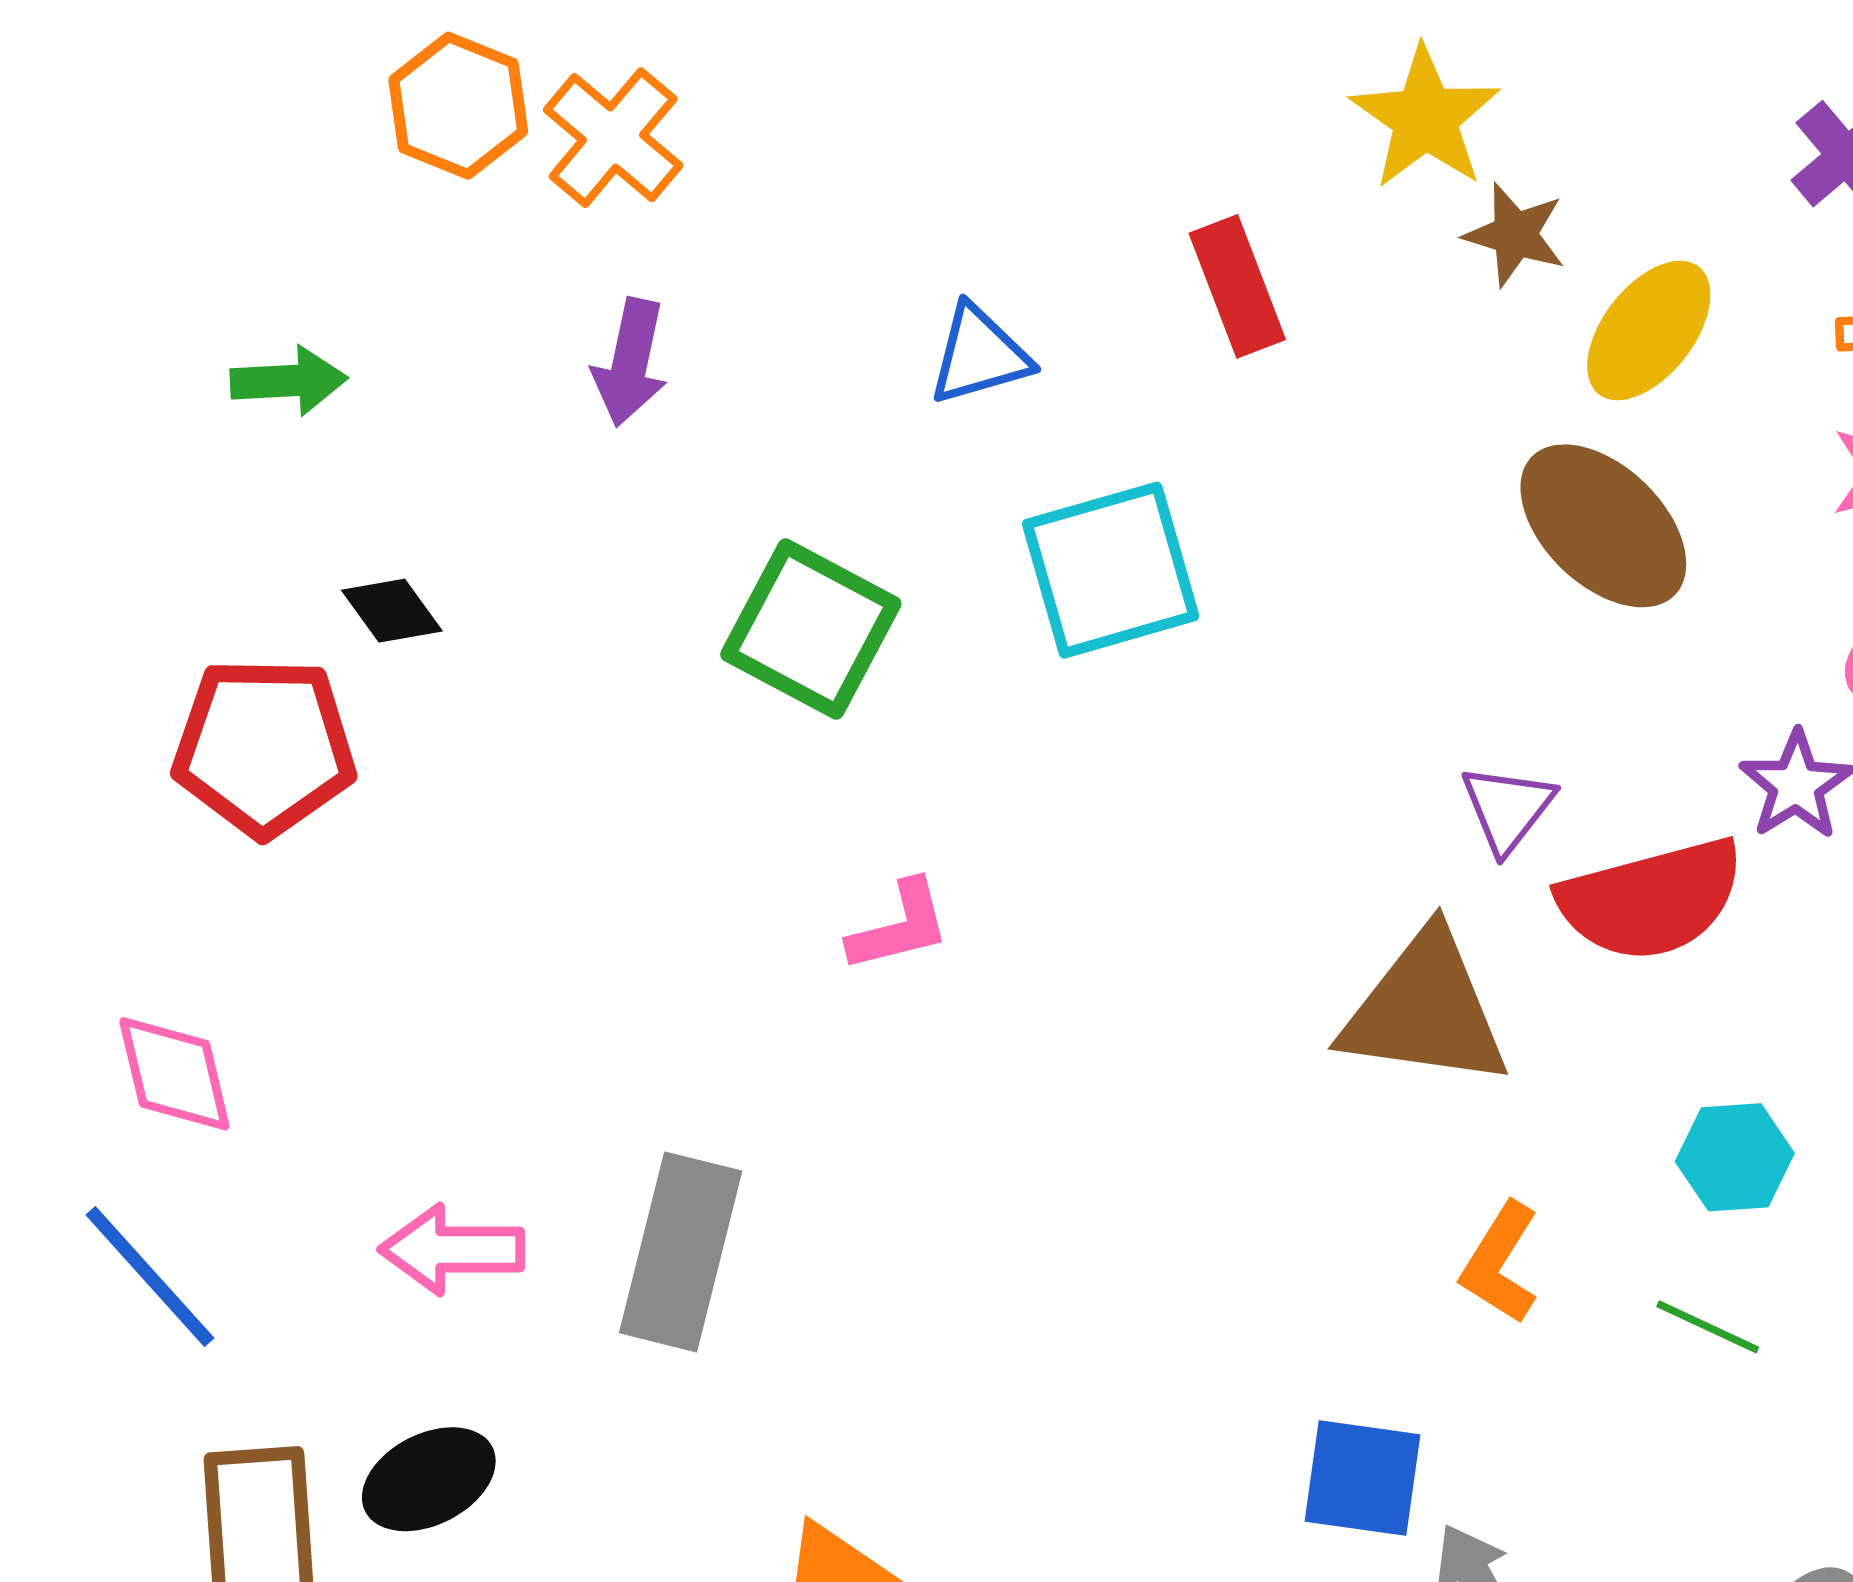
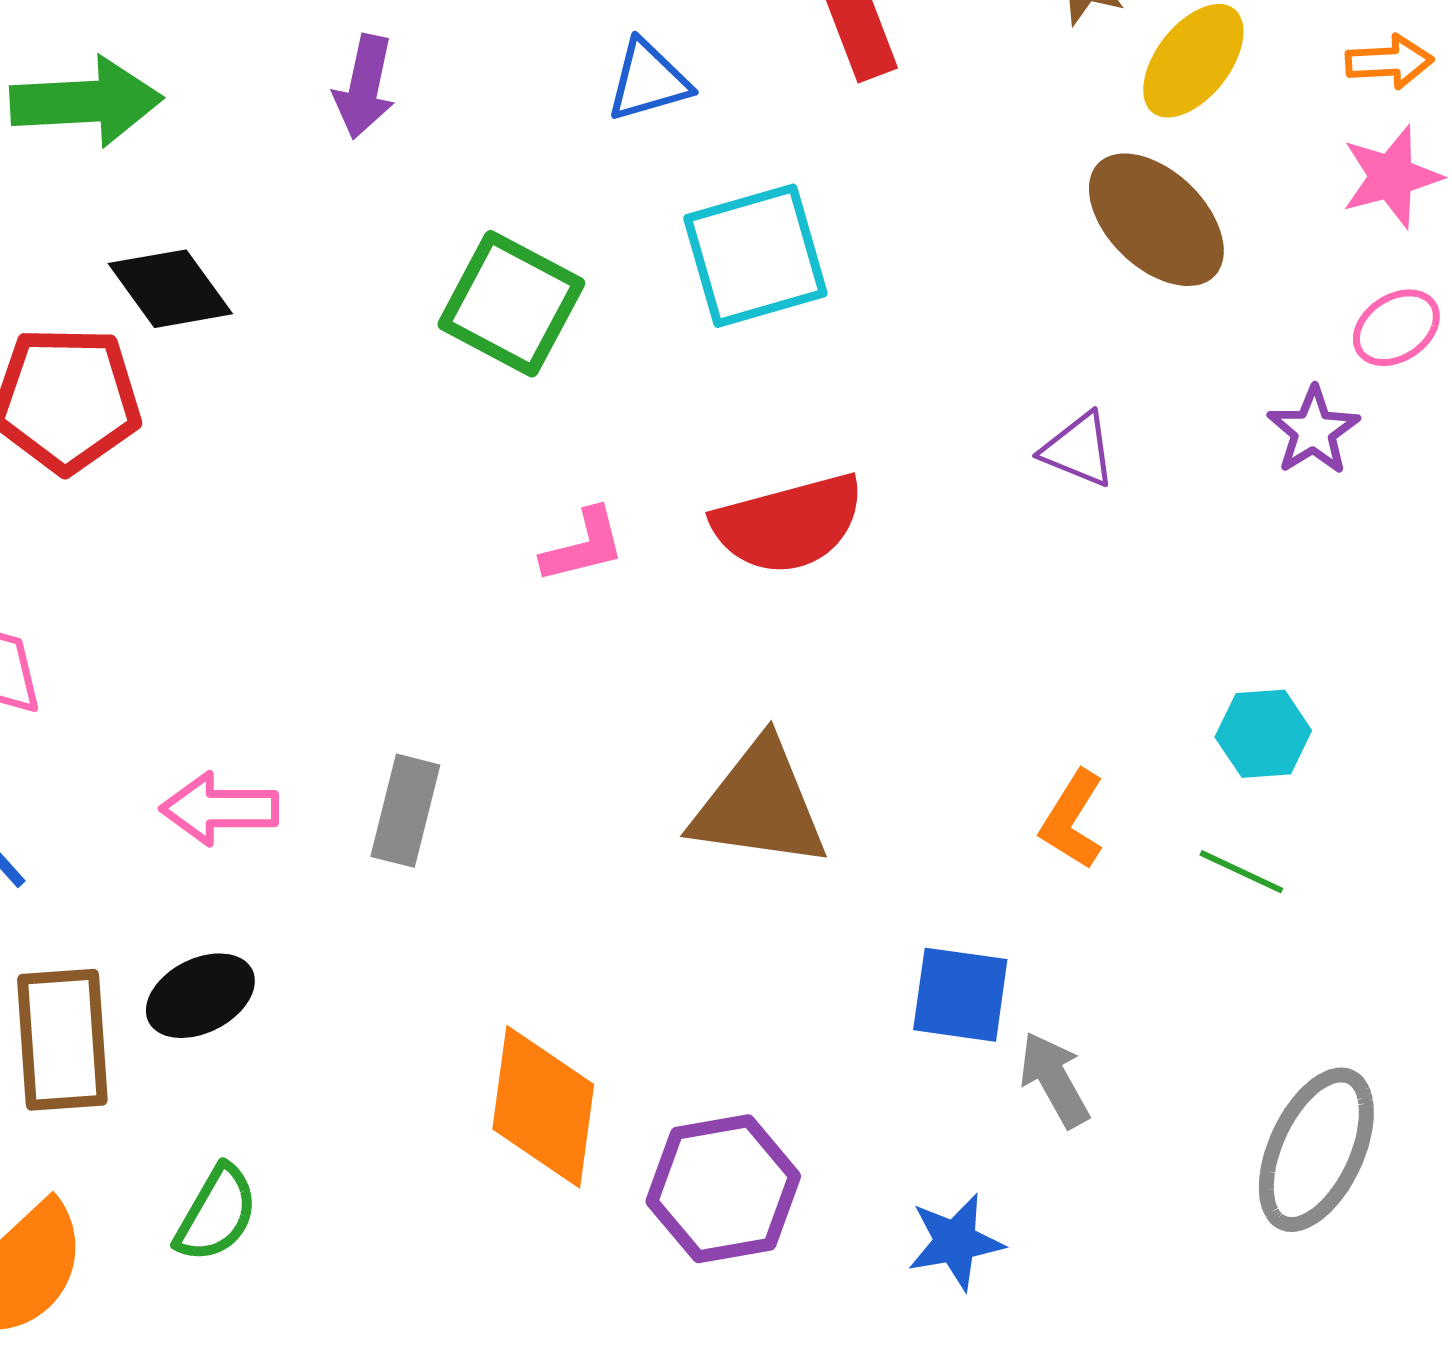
green arrow: (289, 381) -> (86, 102), size x1.6
black diamond: (392, 611) -> (170, 289), size x1.5
purple triangle: (1507, 808) -> (1078, 450), turned -46
red semicircle: (1651, 899) -> (788, 524), moved
brown triangle: (1425, 1010) -> (759, 805), moved
gray rectangle: (681, 1252) -> (405, 811), size x0.7

